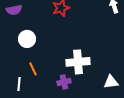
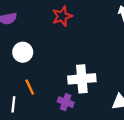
purple cross: (64, 82) -> (66, 102), turned 32

